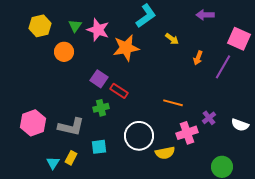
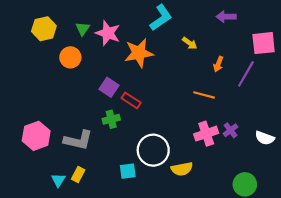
pink square: (239, 39) -> (264, 43), turned -30
orange line: (173, 103) -> (204, 95), moved
pink cross: (187, 133) -> (206, 134), moved
cyan square: (99, 147) -> (128, 171), moved

